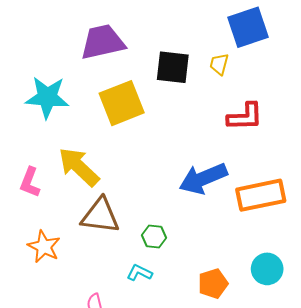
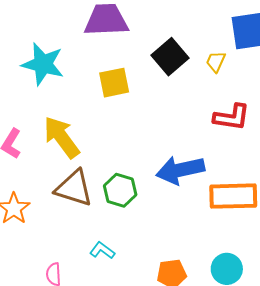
black square: (173, 67) -> (170, 57), turned 33
yellow square: (122, 103) -> (114, 83), size x0.7
green hexagon: (154, 237) -> (120, 190), moved, size x1.4

